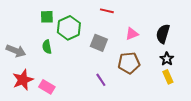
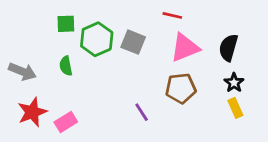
red line: (107, 11) -> (172, 15), moved
pink triangle: (132, 34) -> (185, 48), size x1.6
gray square: (99, 43) -> (133, 42), moved
pink rectangle: (47, 87) -> (66, 122), turned -63

